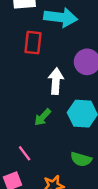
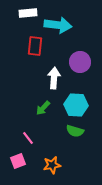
green semicircle: (81, 159) -> (75, 131), moved

